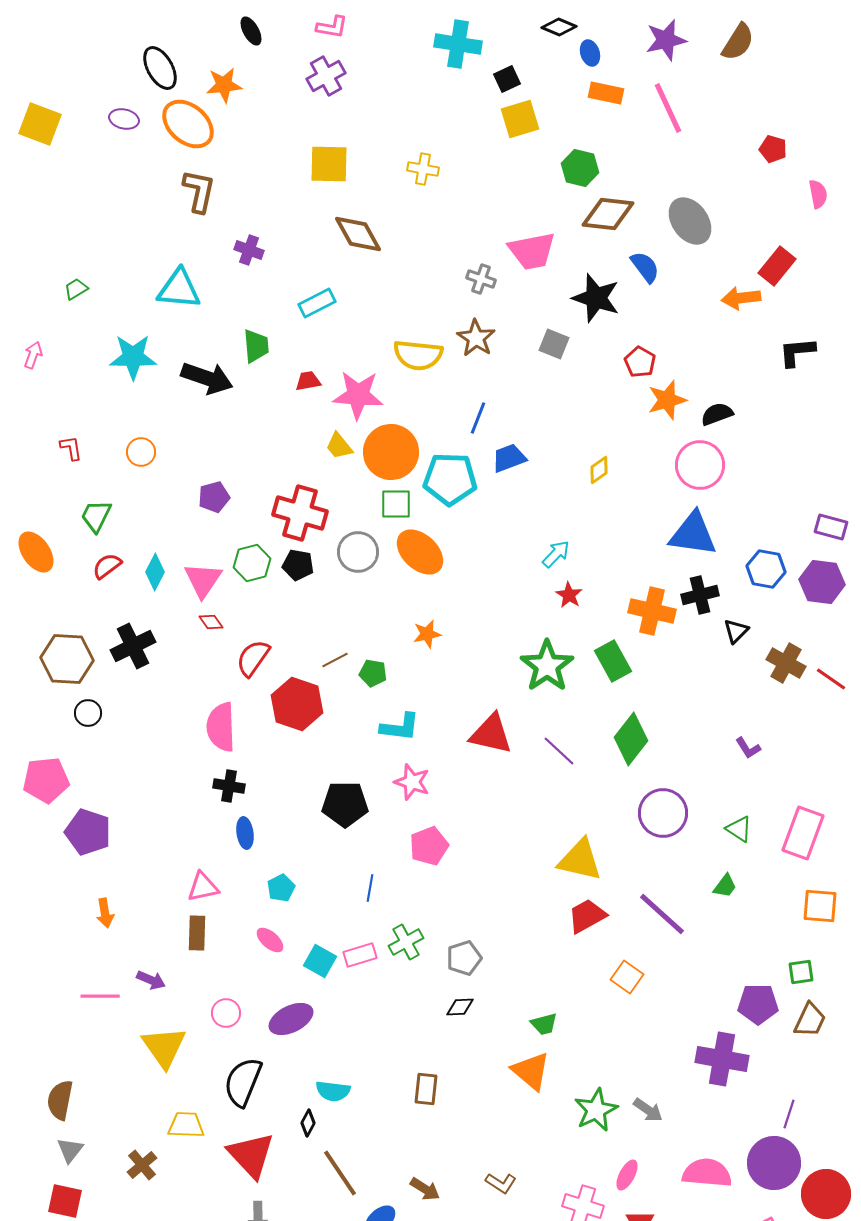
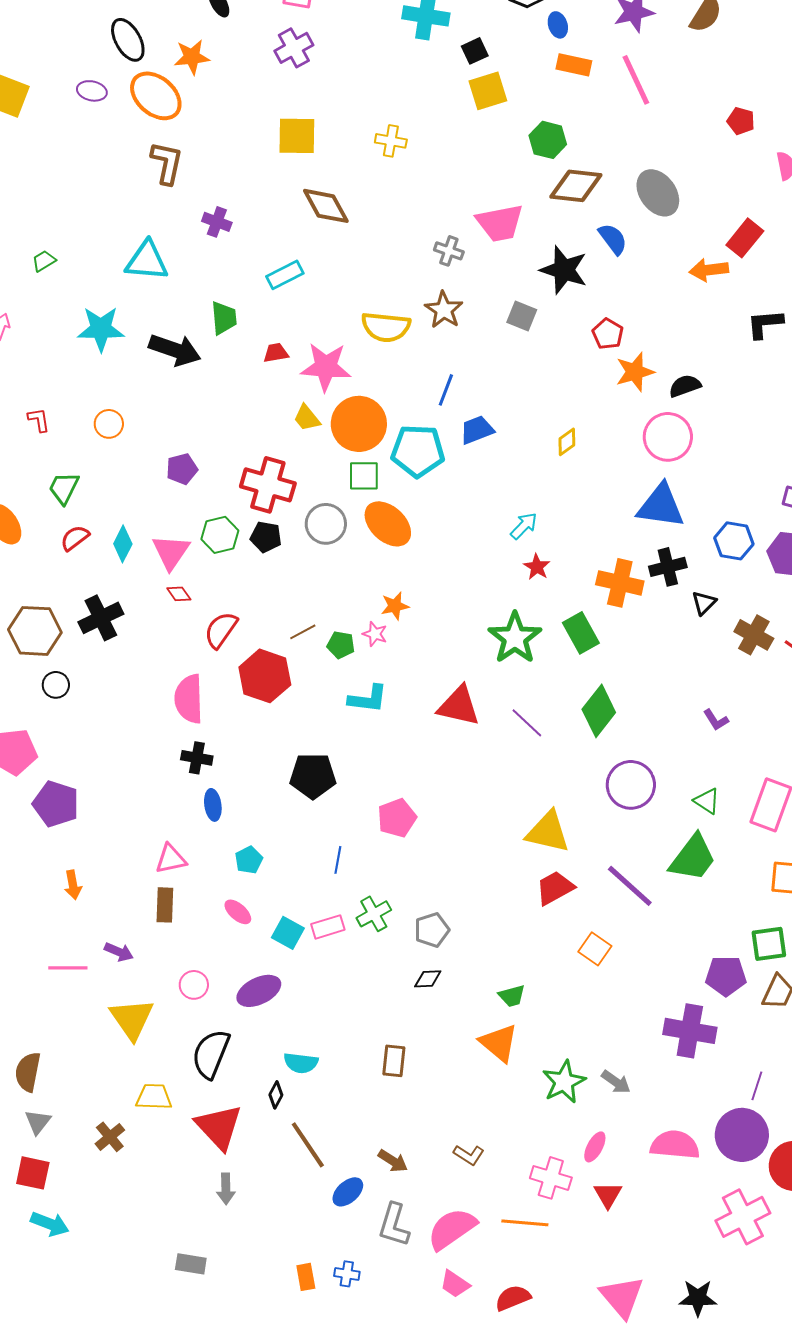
pink star: (412, 782) -> (375, 634), moved, size x0.7
green trapezoid: (725, 886) -> (693, 858), size x2.0
green square: (801, 972) -> (769, 944), size x1.4

